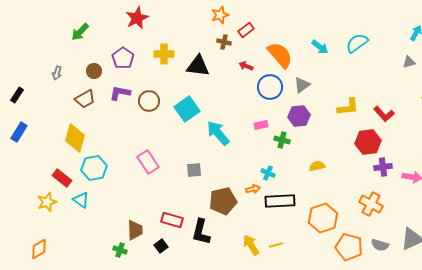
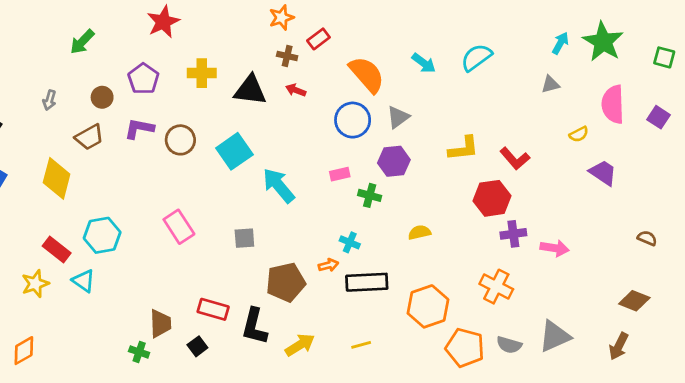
red arrow: (246, 66) -> (296, 90), moved
yellow diamond: (75, 138) -> (57, 178), moved
yellow arrow: (251, 245) -> (300, 345), moved, turned 90

